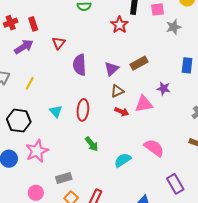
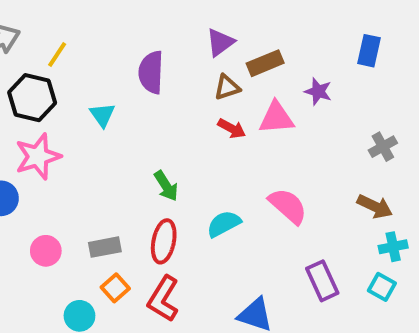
brown rectangle: (139, 63) -> (265, 63), moved
purple semicircle: (80, 65) -> (151, 72), moved
red ellipse: (83, 110) -> (164, 241), moved
black hexagon: (19, 121) -> (32, 98), moved
pink star: (37, 151) -> (38, 156), moved
pink circle: (36, 193) -> (46, 251), moved

